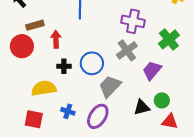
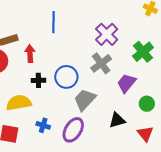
purple cross: (133, 21) -> (107, 34), turned 35
green circle: (162, 100) -> (147, 104), moved
red triangle: (170, 121) -> (145, 134), turned 42

